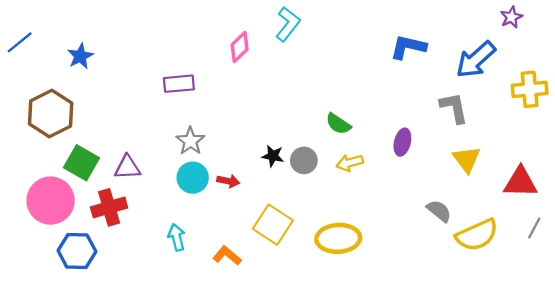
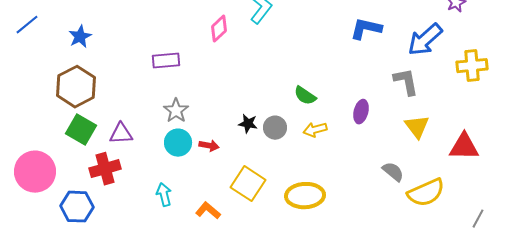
brown hexagon: (51, 113) -> (76, 87), moved
pink circle: (51, 201) -> (35, 172), moved
gray line: (534, 228) -> (478, 219), moved

